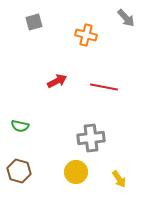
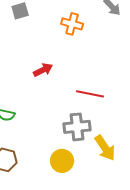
red line: (104, 87) -> (90, 94), moved
yellow arrow: (119, 179) -> (105, 148), moved, size x1.5

